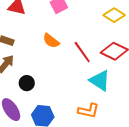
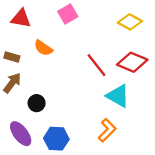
orange semicircle: (51, 41) -> (43, 48), moved
orange L-shape: (88, 111) -> (107, 130), turned -55

